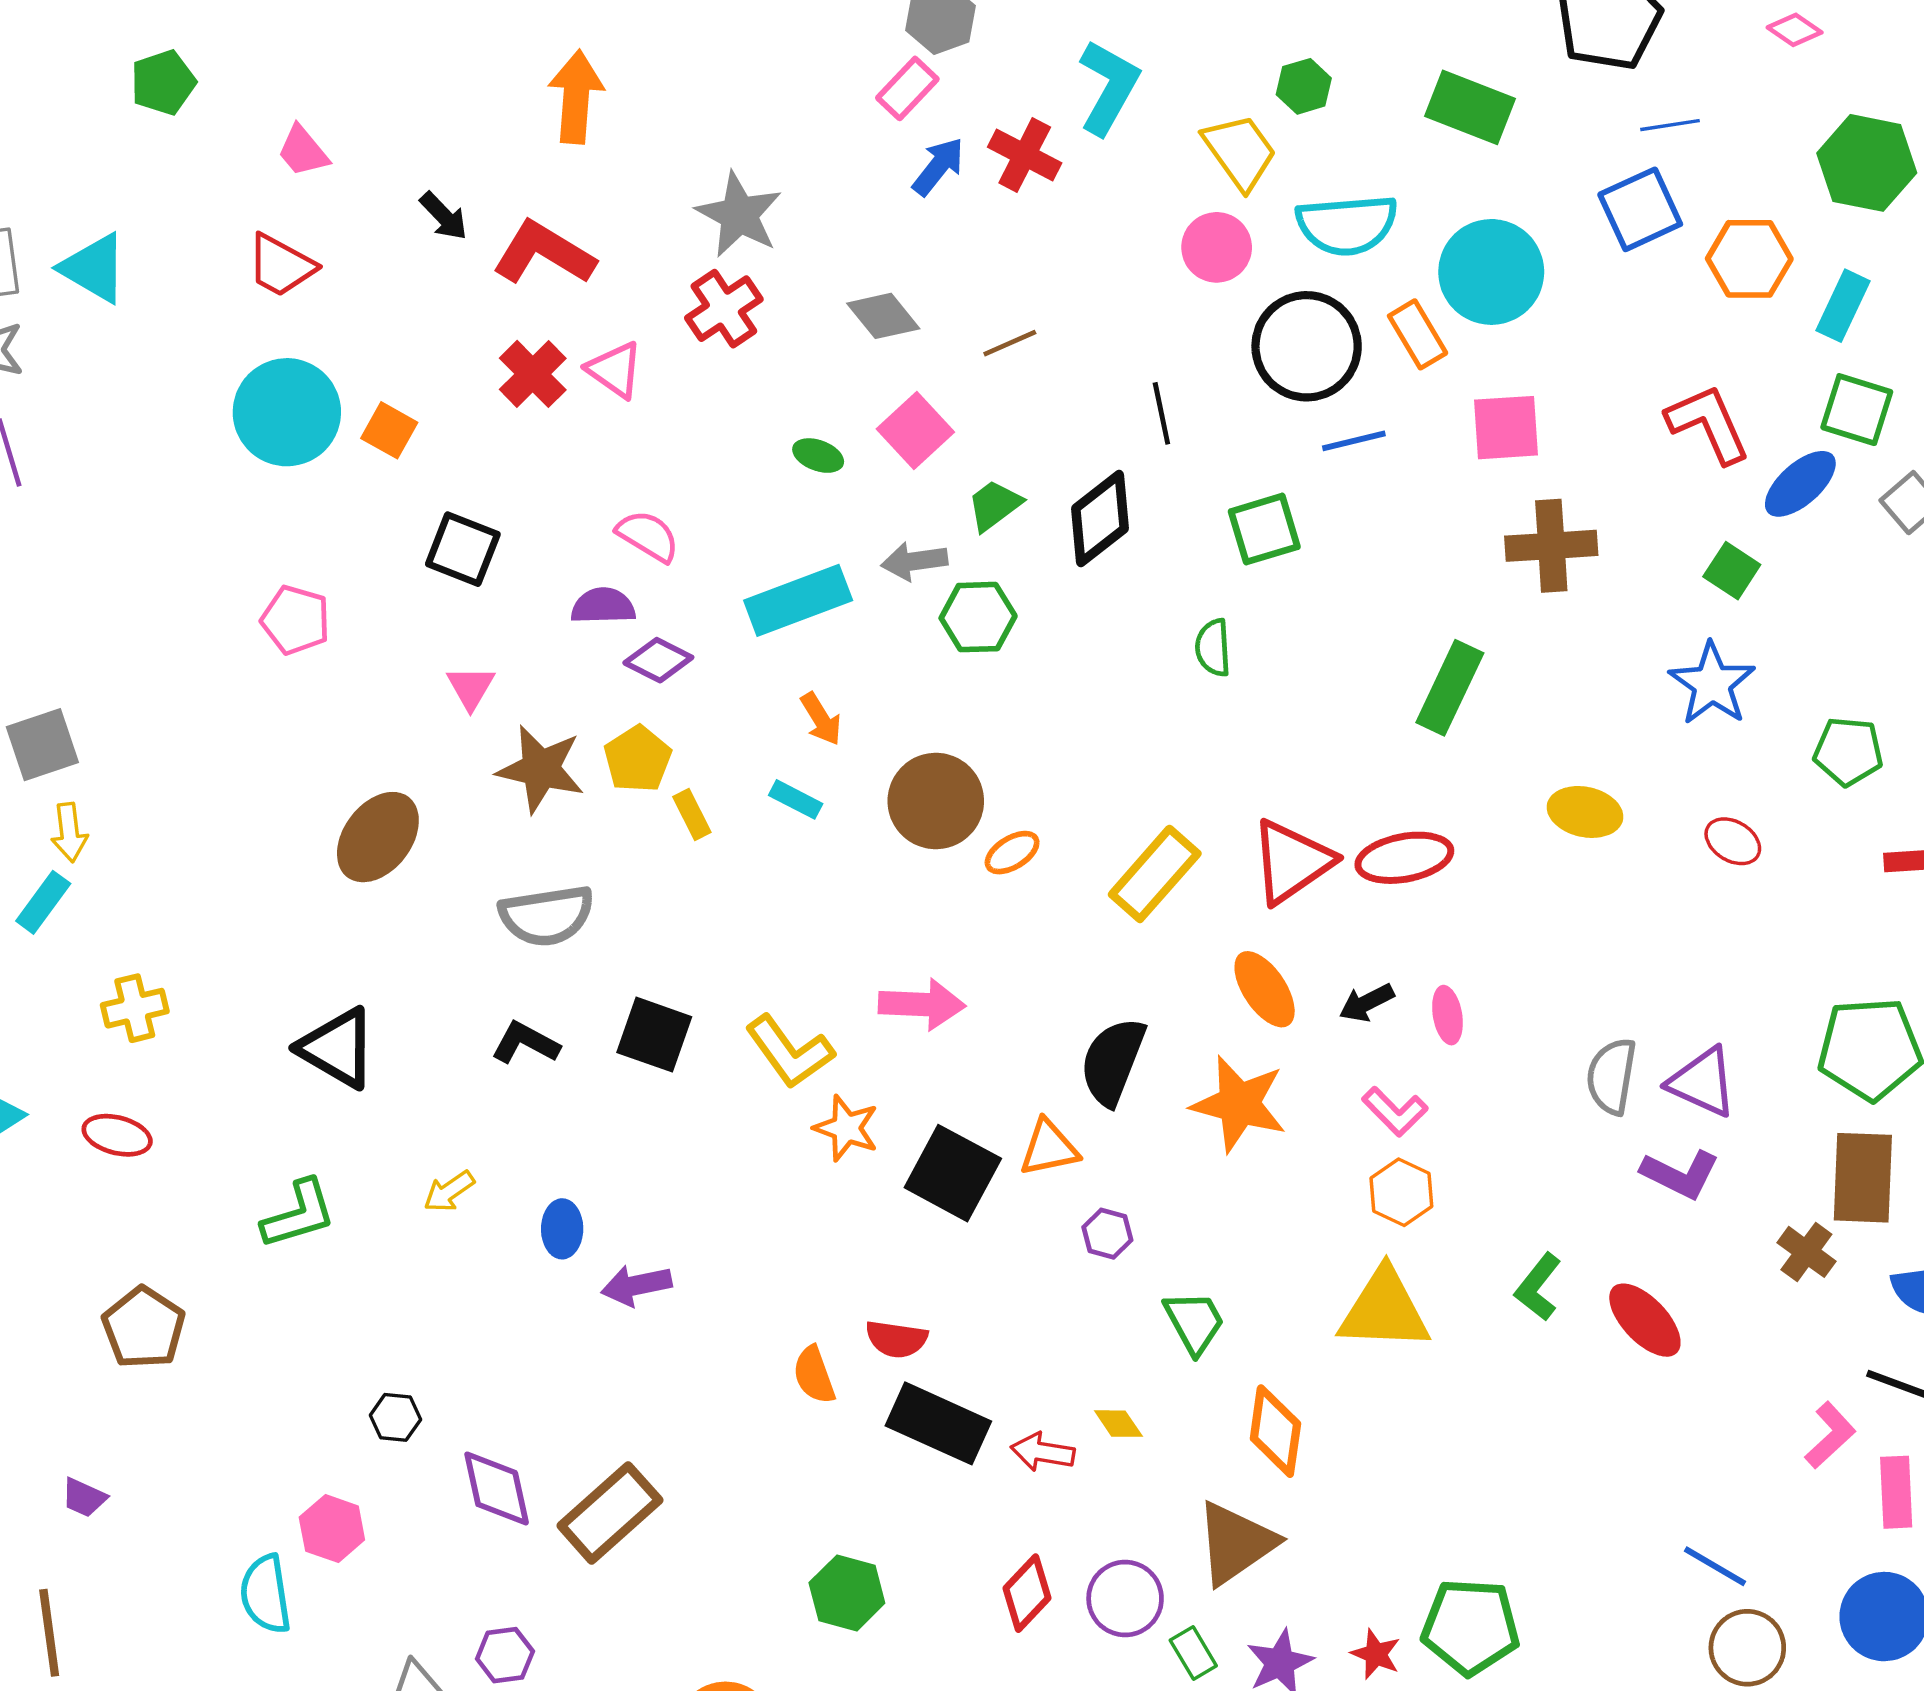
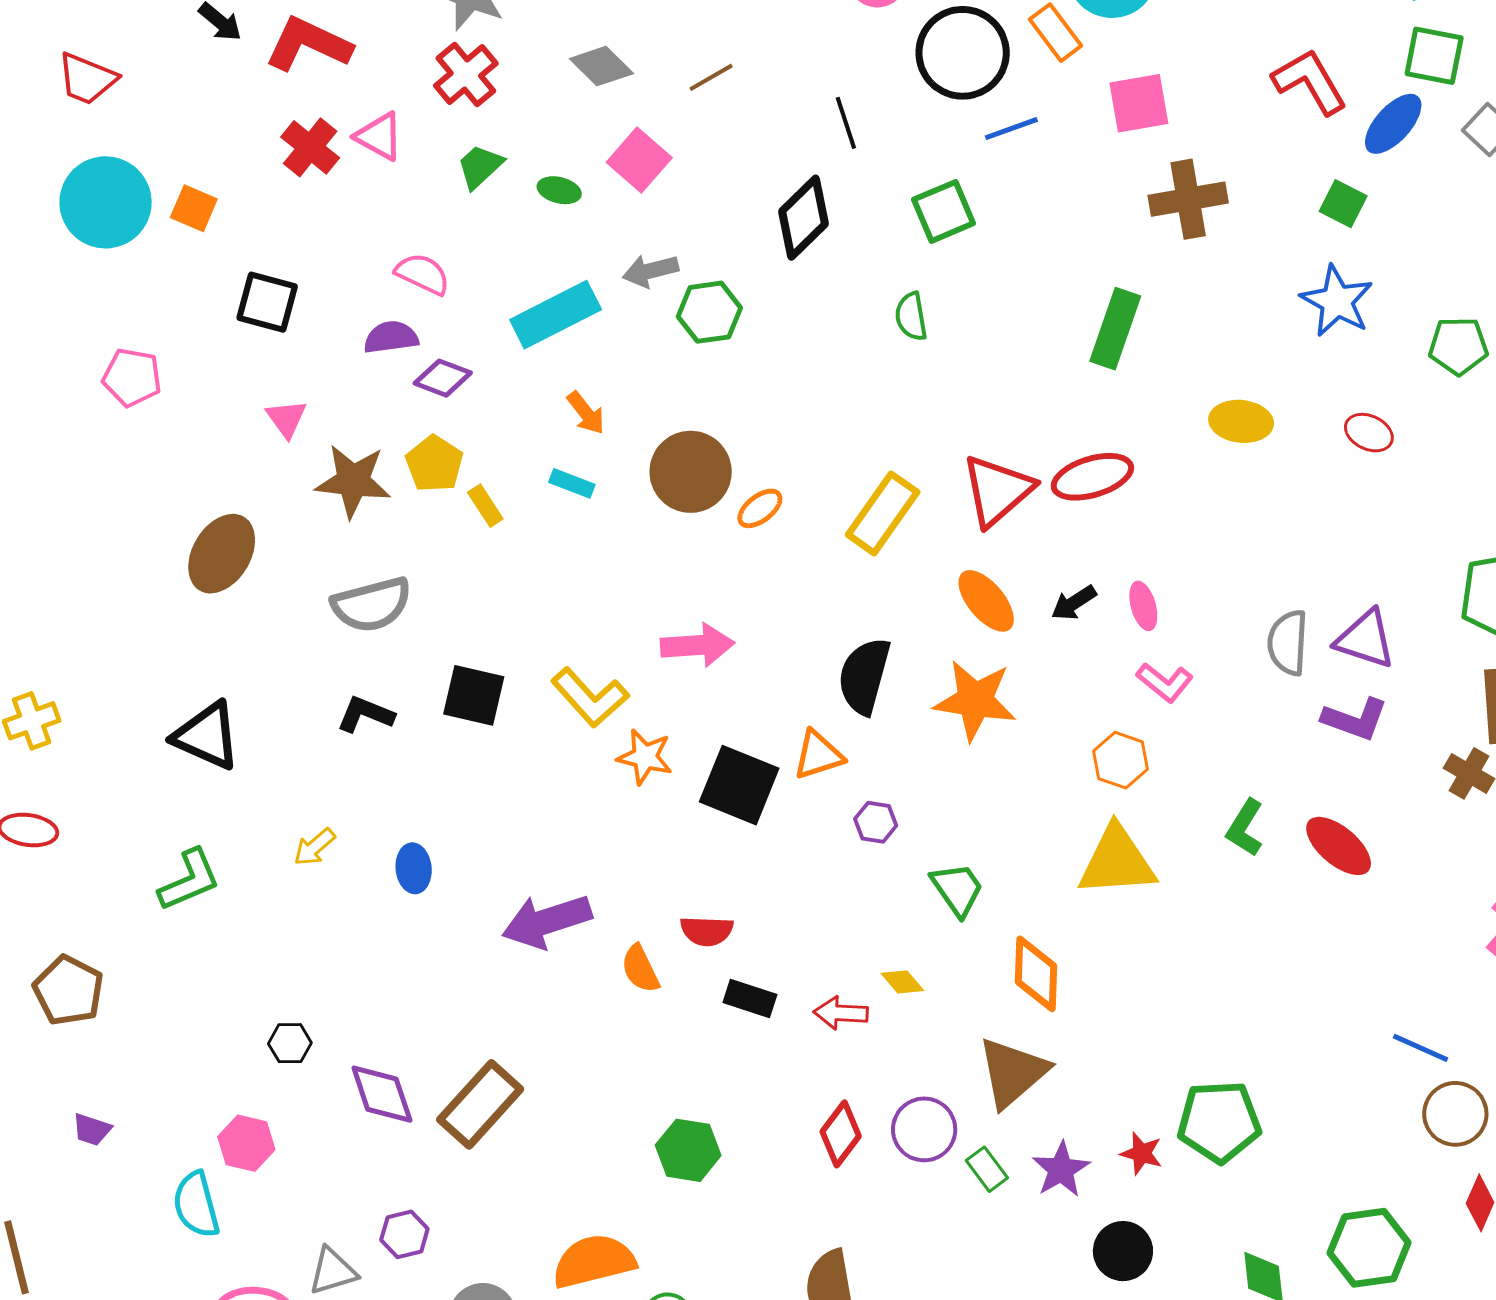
green trapezoid: (994, 505) -> (480, 166), moved
pink L-shape: (1395, 1111) -> (1165, 682), moved
purple arrow: (636, 1285) -> (547, 921), moved, size x1.5
black rectangle: (938, 1423) -> (750, 998), size x0.6
purple trapezoid: (84, 1498) -> (92, 1130), moved

